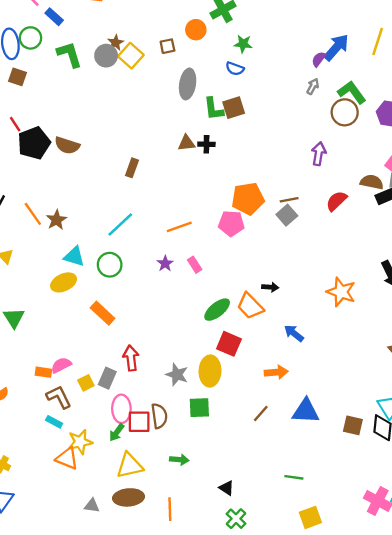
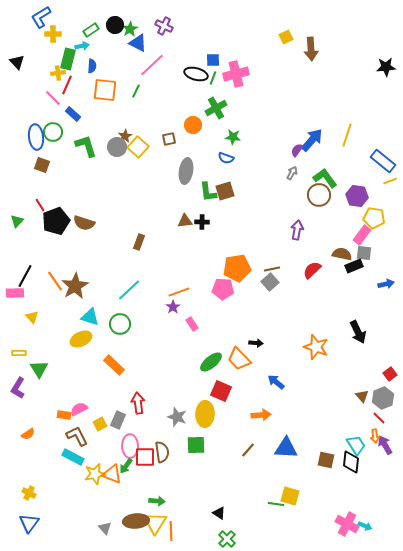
brown star: (56, 220) -> (75, 286), size x1.5
purple star: (165, 264) -> (173, 307), moved
cyan rectangle: (54, 422) -> (73, 457), size x1.5
orange triangle: (67, 458) -> (112, 474), moved
green arrow: (179, 460) -> (157, 501), moved
yellow triangle: (130, 466) -> (155, 523), moved, turned -45
gray triangle: (92, 506) -> (105, 528), turned 40
yellow square: (310, 517) -> (290, 496), moved, turned 36

